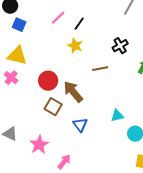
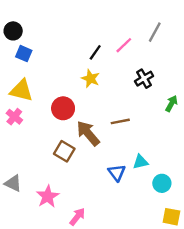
pink line: (58, 18) -> (124, 45), moved
brown line: (100, 69) -> (120, 121), moved
red circle: (48, 81) -> (63, 108), moved
blue triangle: (80, 125) -> (117, 173), moved

